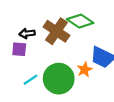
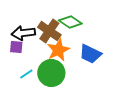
black arrow: (27, 33) -> (23, 33), size x1.6
orange star: (85, 70) -> (58, 50), moved, size x1.6

